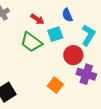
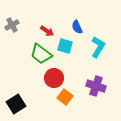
cyan square: (55, 34) -> (65, 46), turned 35
red circle: (73, 55) -> (54, 78), moved

